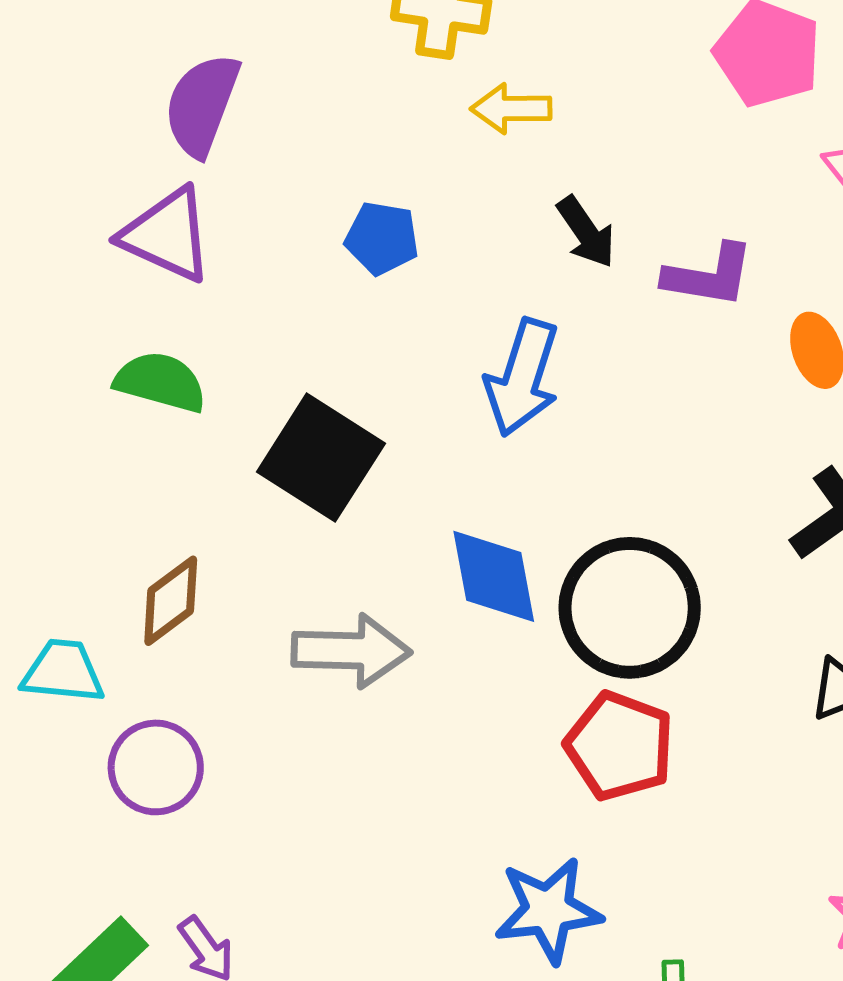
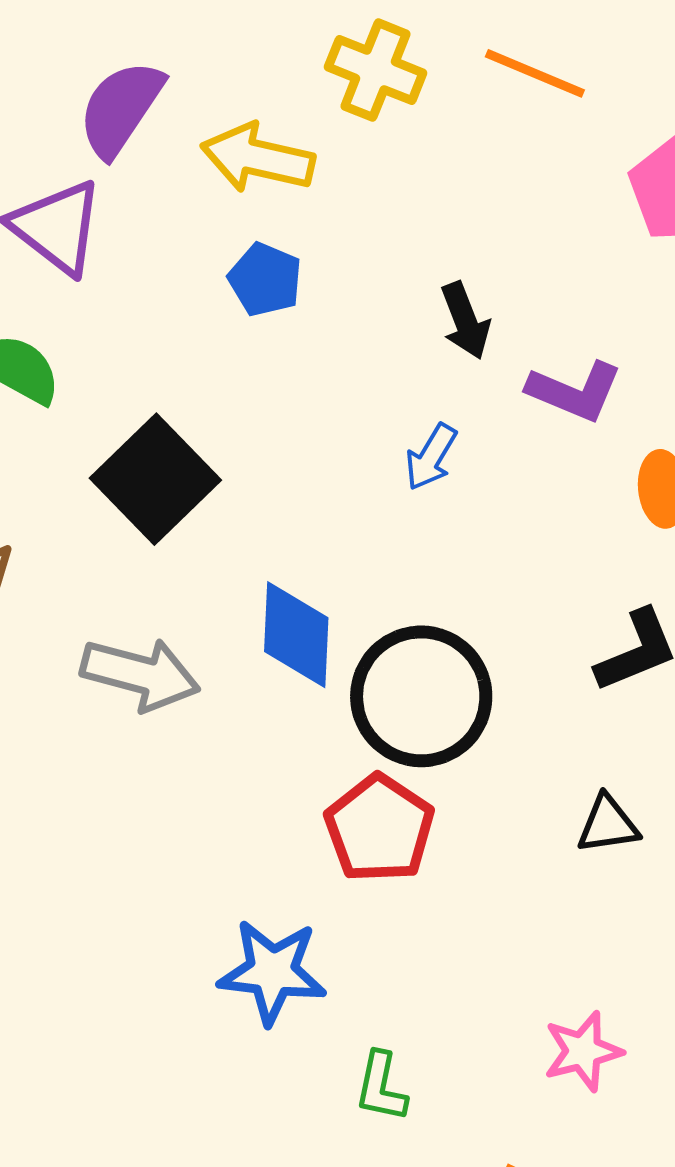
yellow arrow: (511, 109) -> (258, 158), moved, size x1.4
blue arrow: (522, 378) -> (431, 457), moved, size x0.6

